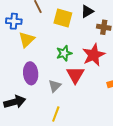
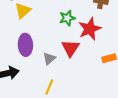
green star: (64, 53) -> (67, 18), moved

